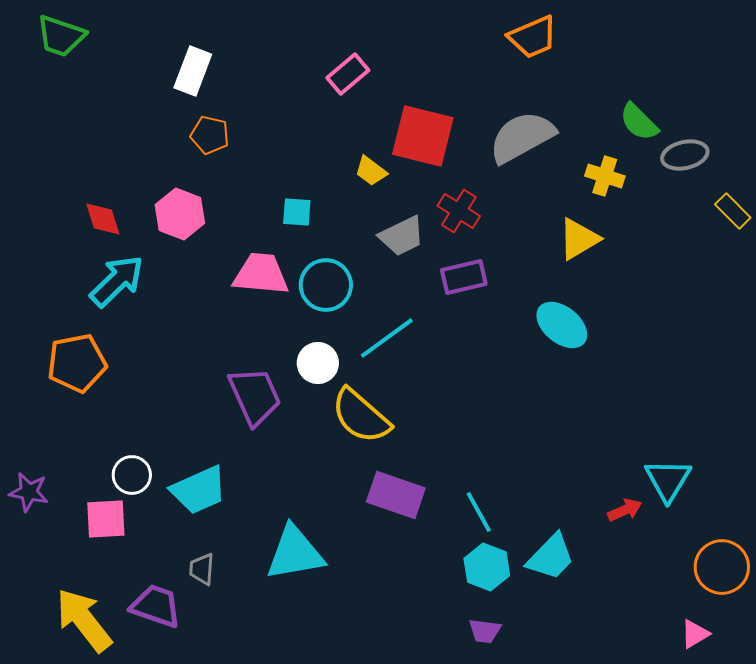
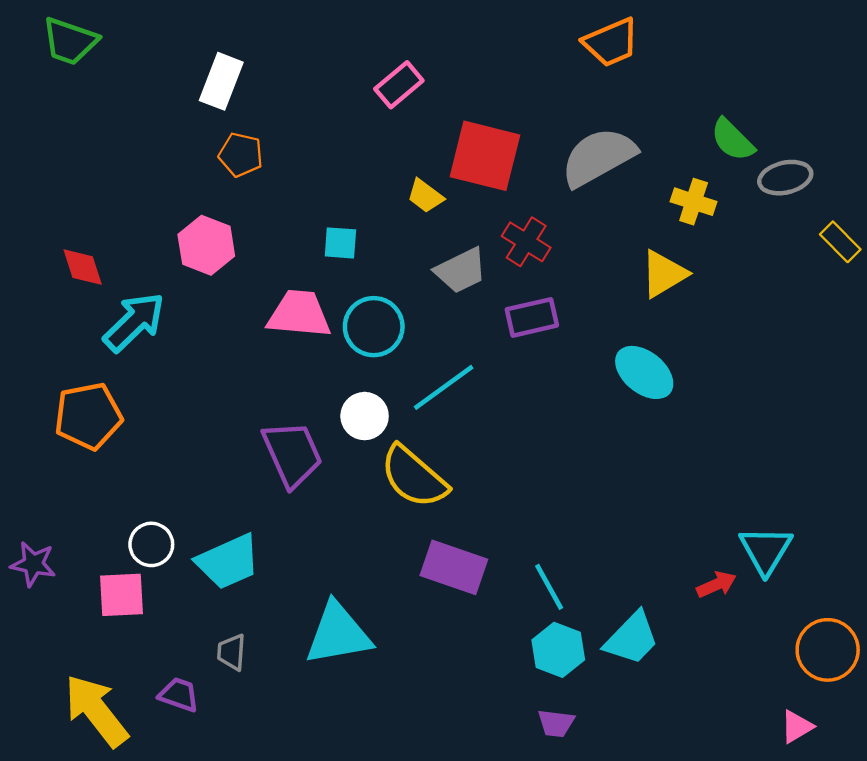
red diamond: (103, 219) -> (83, 267), moved
purple trapezoid: (156, 606) -> (179, 695), size x0.7

